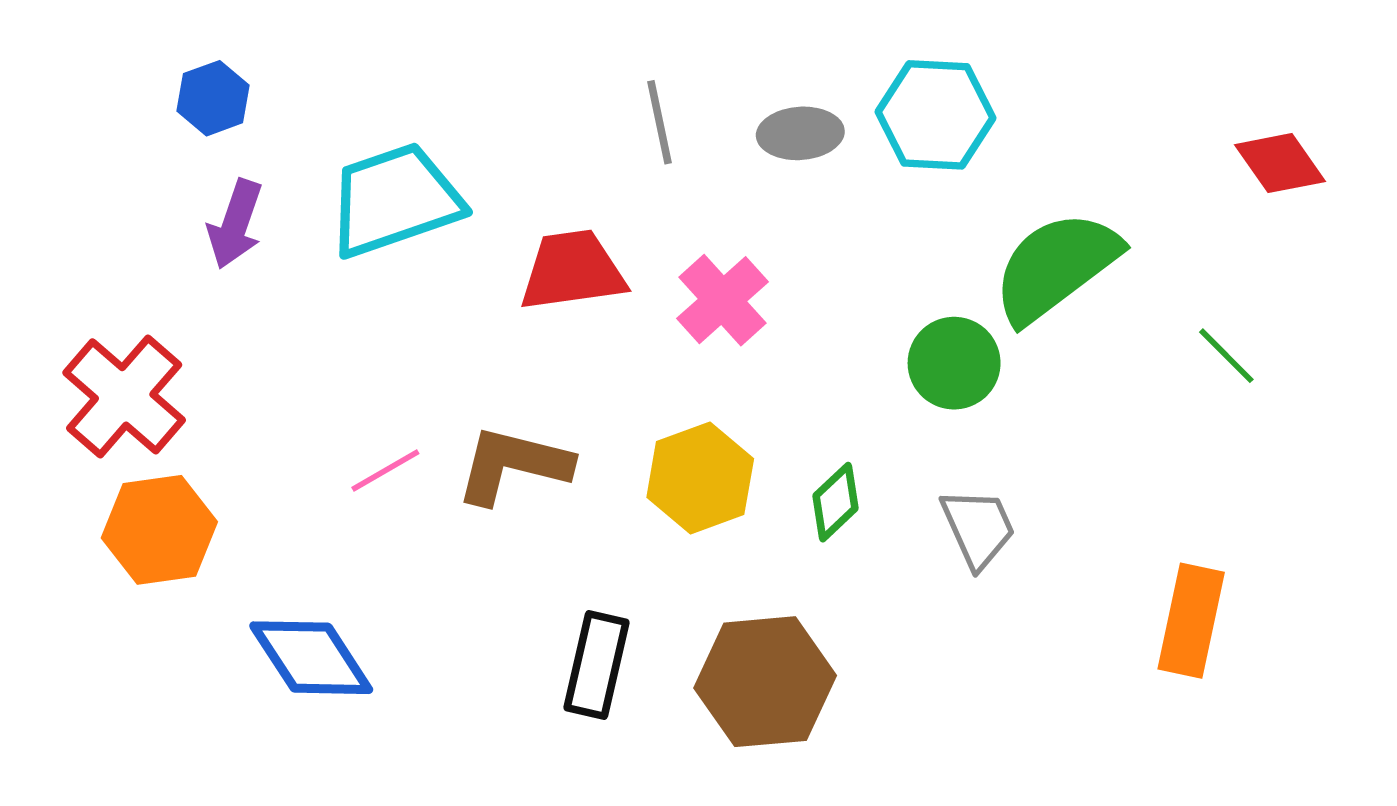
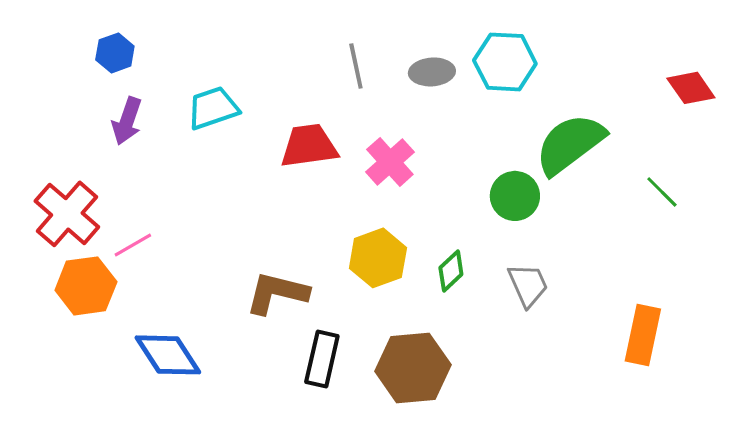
cyan trapezoid: (395, 200) -> (213, 108), size x0.7
brown L-shape: (513, 465) -> (277, 293), moved
pink line: (385, 471) -> (133, 245), moved

